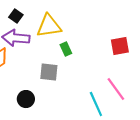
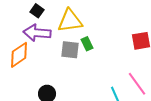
gray square: (49, 72) -> (70, 50), moved

